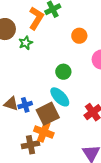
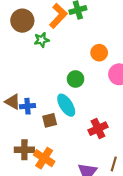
orange circle: (79, 36) -> (99, 53), moved
brown square: (48, 114) -> (50, 120), size x0.6
orange cross: (44, 132) -> (44, 158), moved

